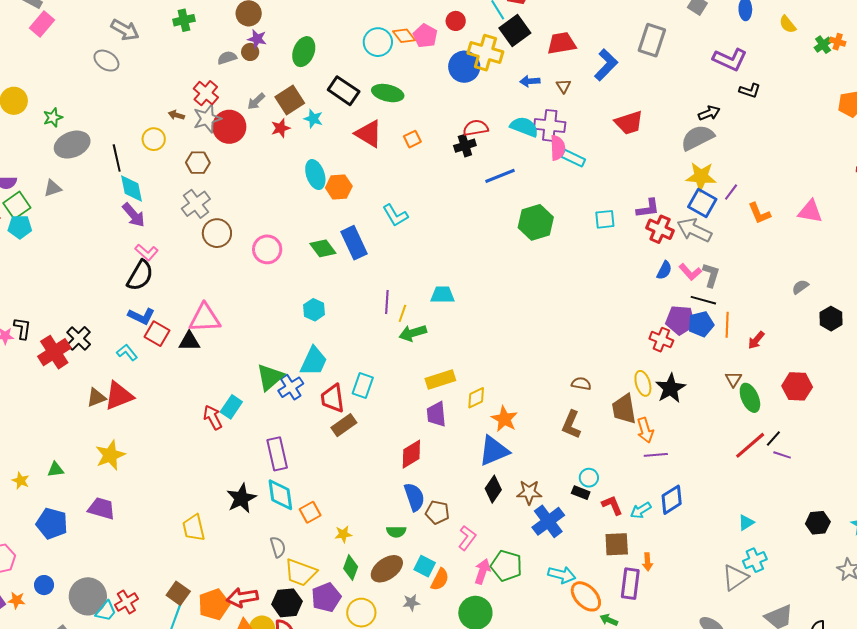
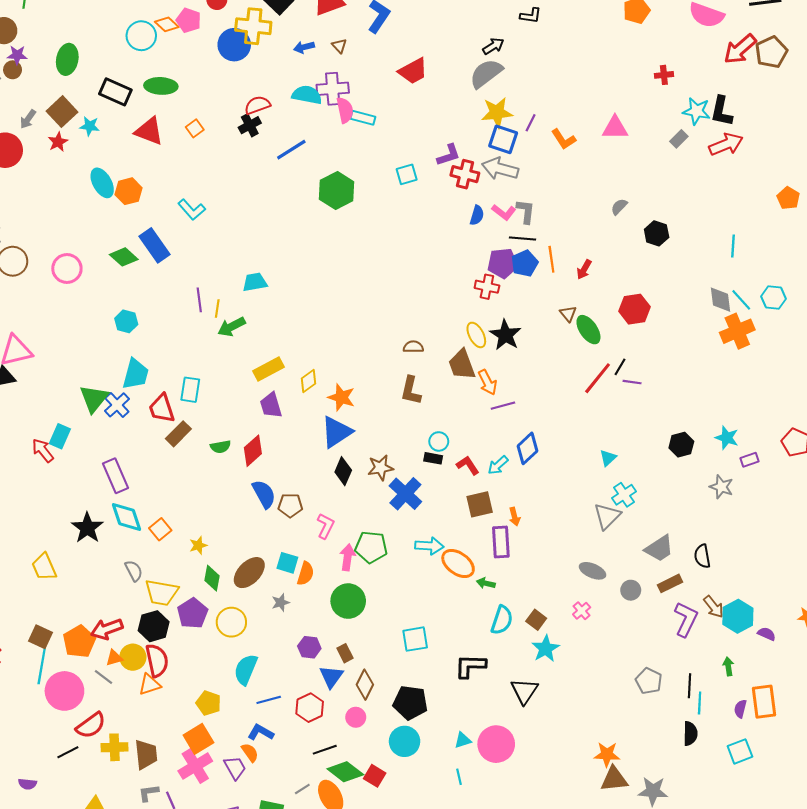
green semicircle: (396, 532) -> (221, 447), moved

